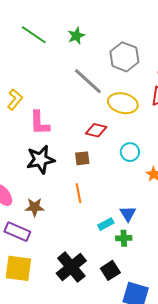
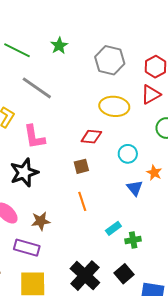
gray line: (88, 81) -> (37, 88), moved
black star: (40, 160) -> (24, 173), moved
blue triangle: (128, 214) -> (135, 188), moved

